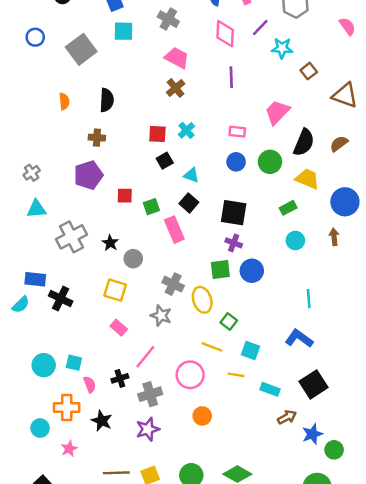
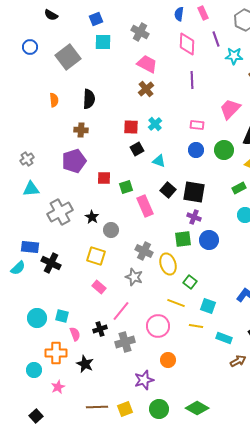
purple line: (260, 28) -> (216, 39), turned -63
black square: (189, 203) -> (168, 190), moved
purple star: (148, 429) -> (144, 380), moved

